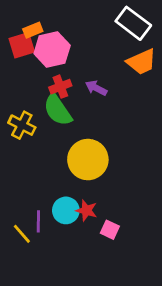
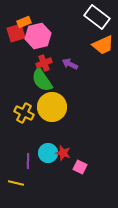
yellow cross: (22, 125) -> (24, 113), moved
yellow circle: (88, 160) -> (52, 107), moved
yellow line: (22, 234) -> (16, 183), moved, turned -35

